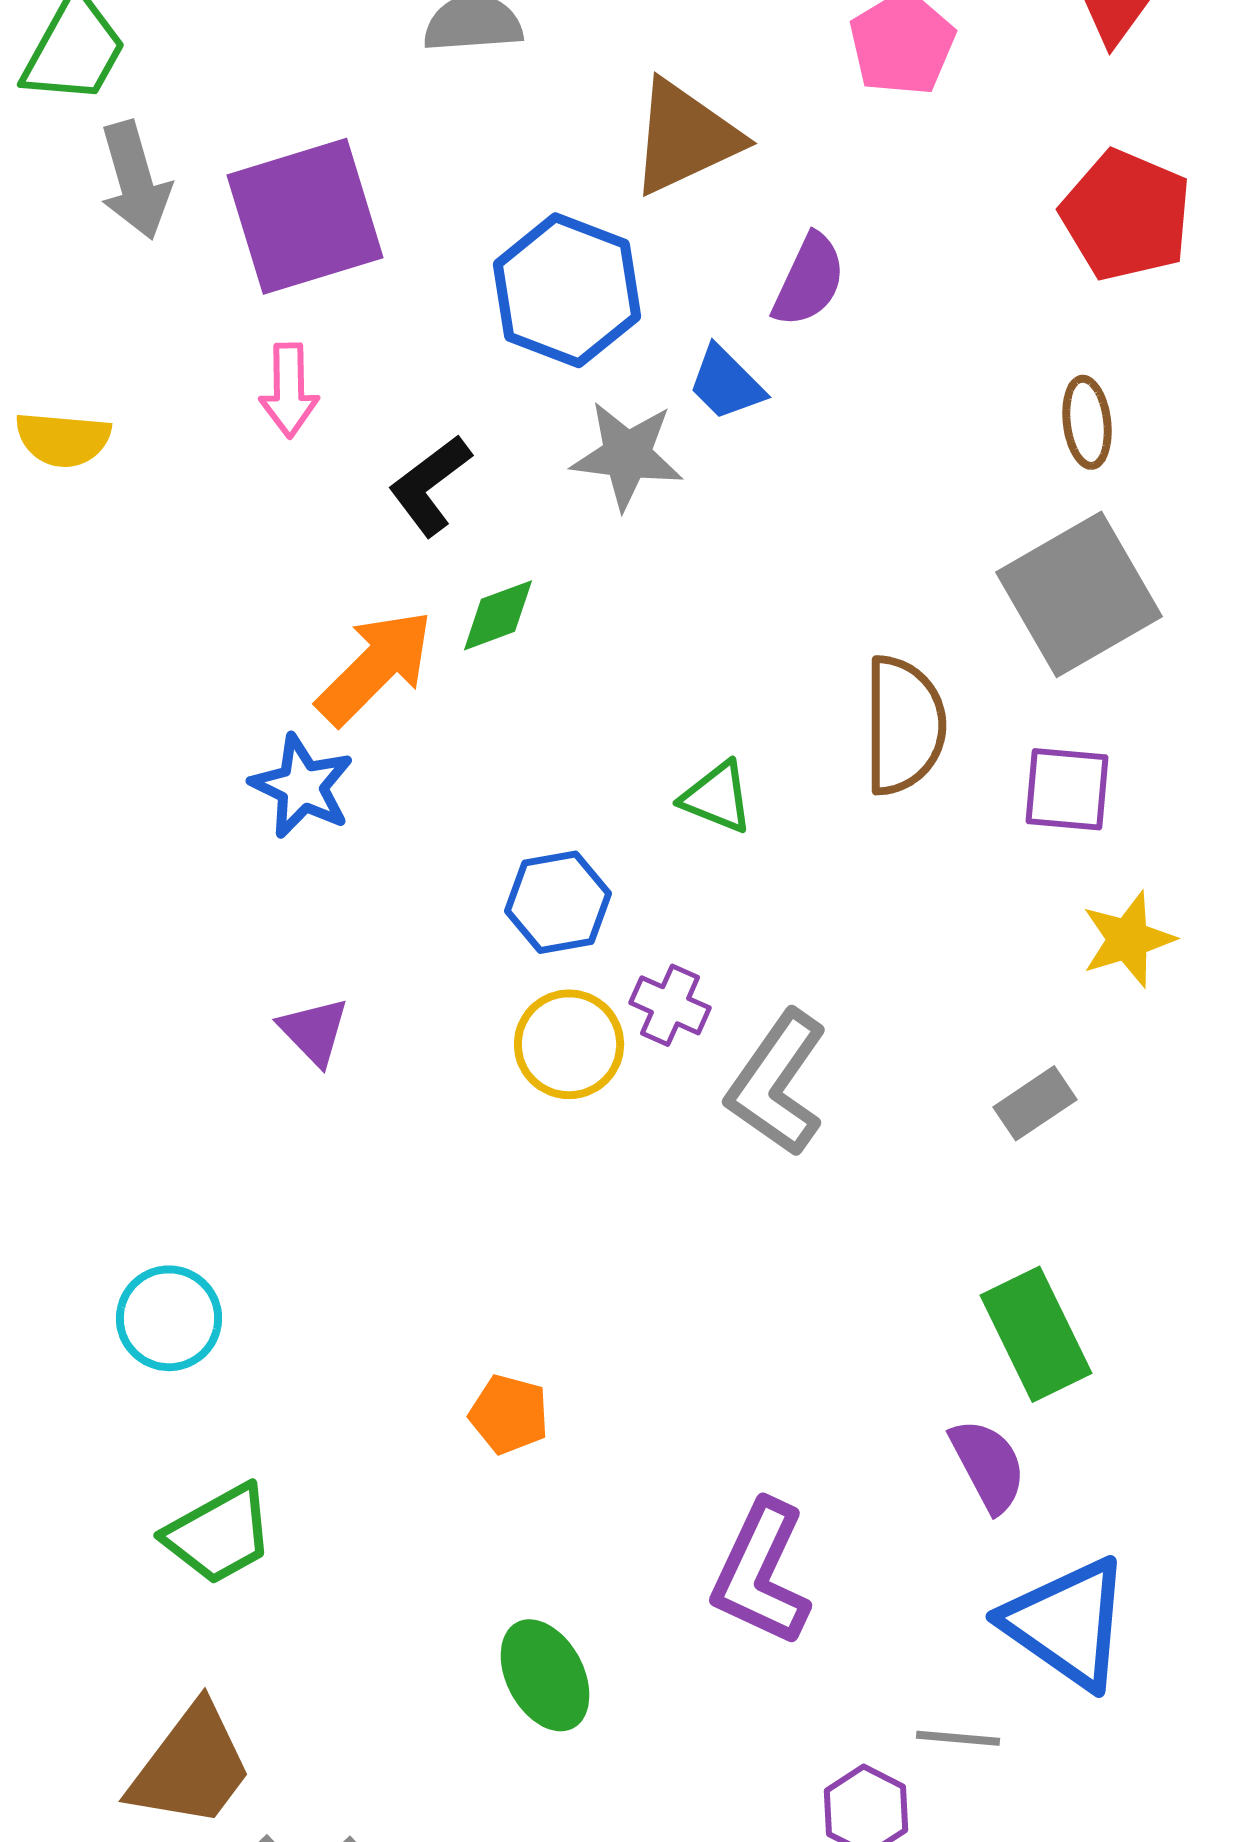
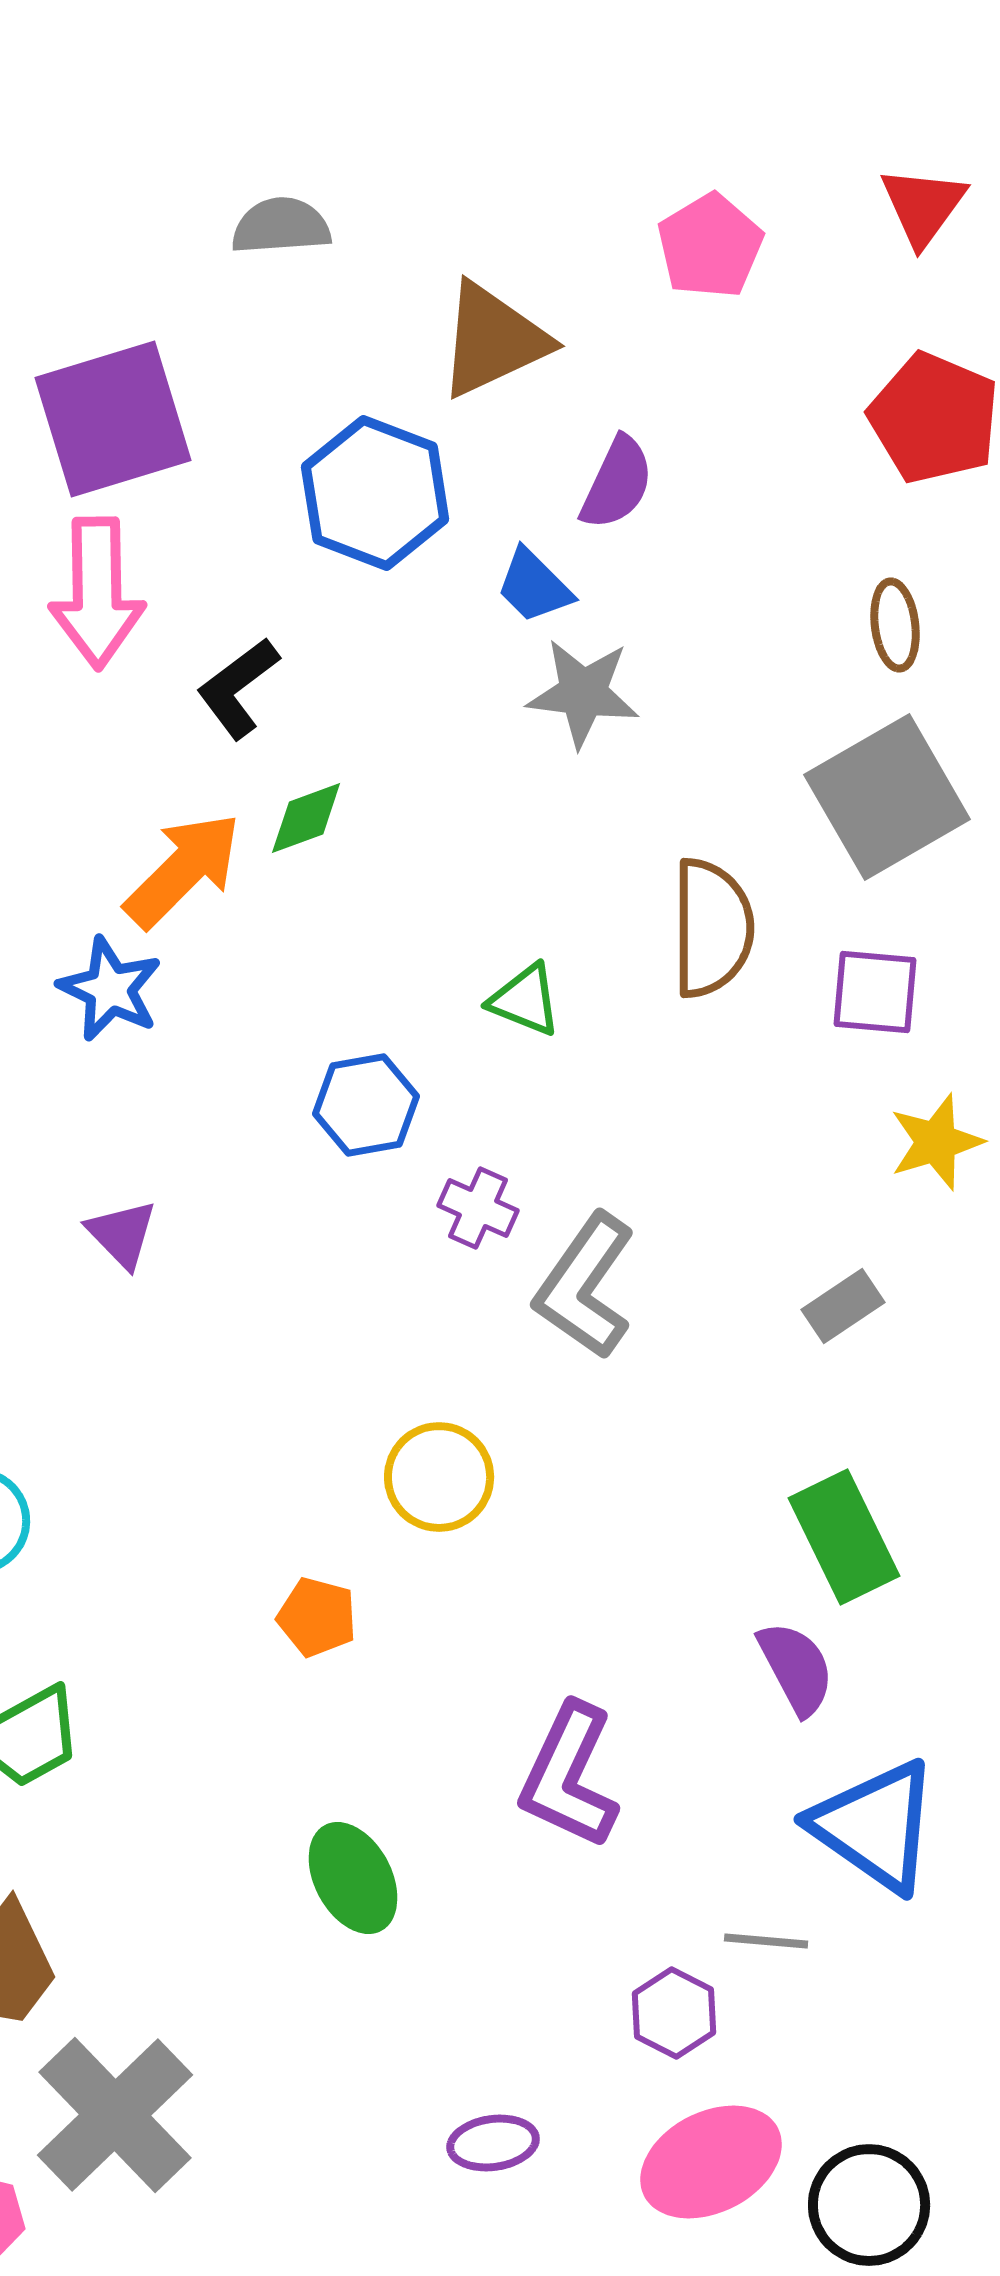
pink arrow: (289, 390) -> (97, 593), size x1.6
gray star: (627, 455) -> (583, 693), moved
yellow circle: (569, 1044) -> (439, 1477), moved

